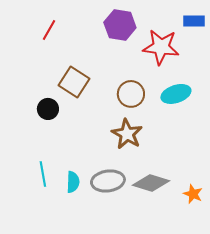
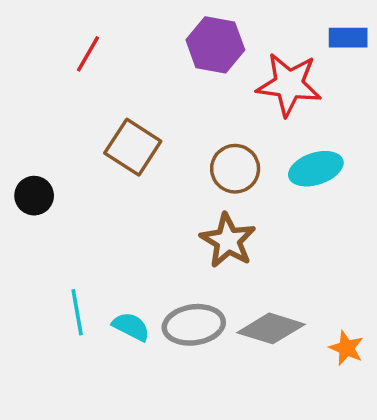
black circle: (48, 109) -> (34, 196), moved
cyan semicircle: (73, 182) -> (131, 327), turned -65

